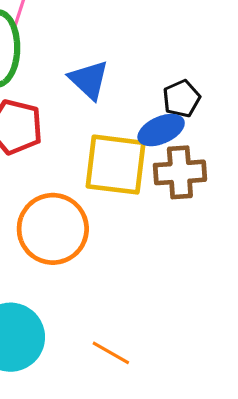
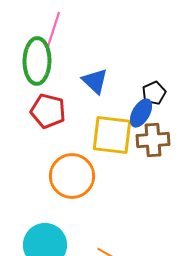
blue ellipse: (161, 130) -> (141, 113), turned -36

